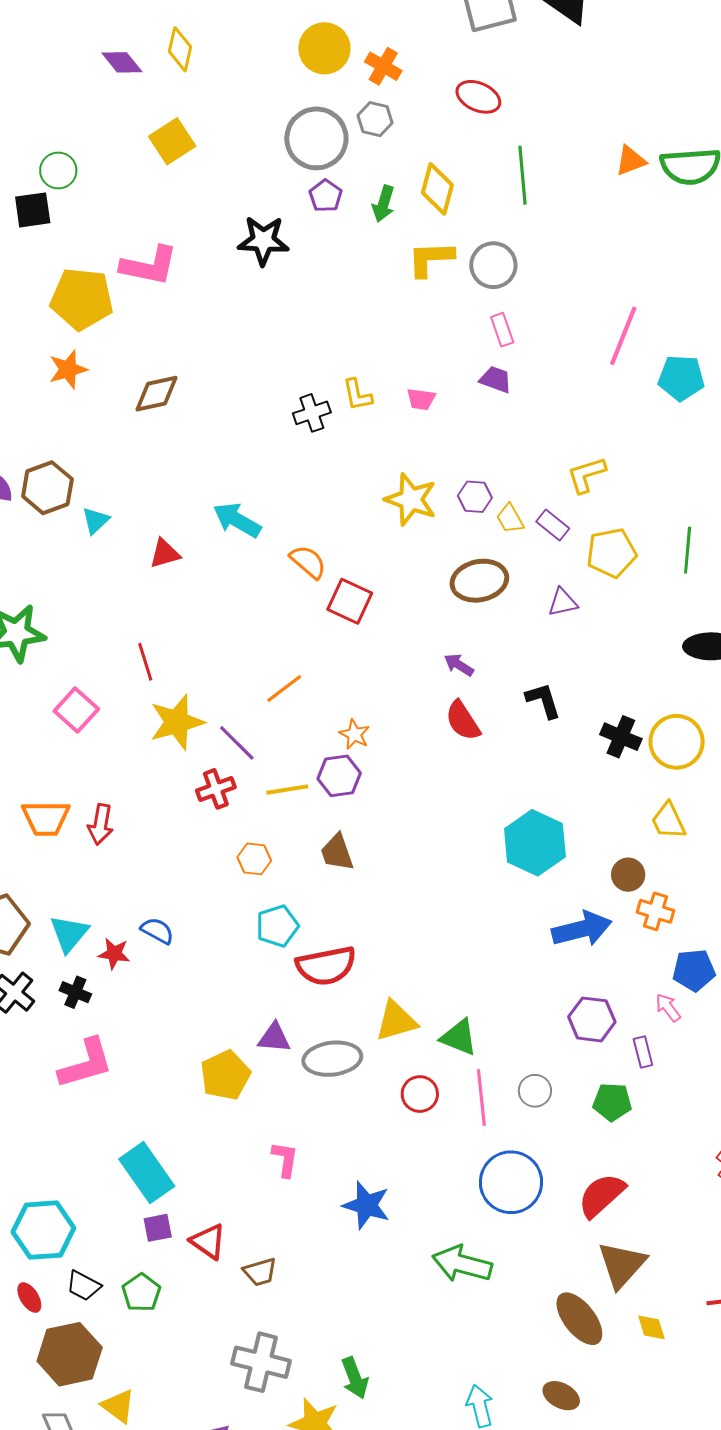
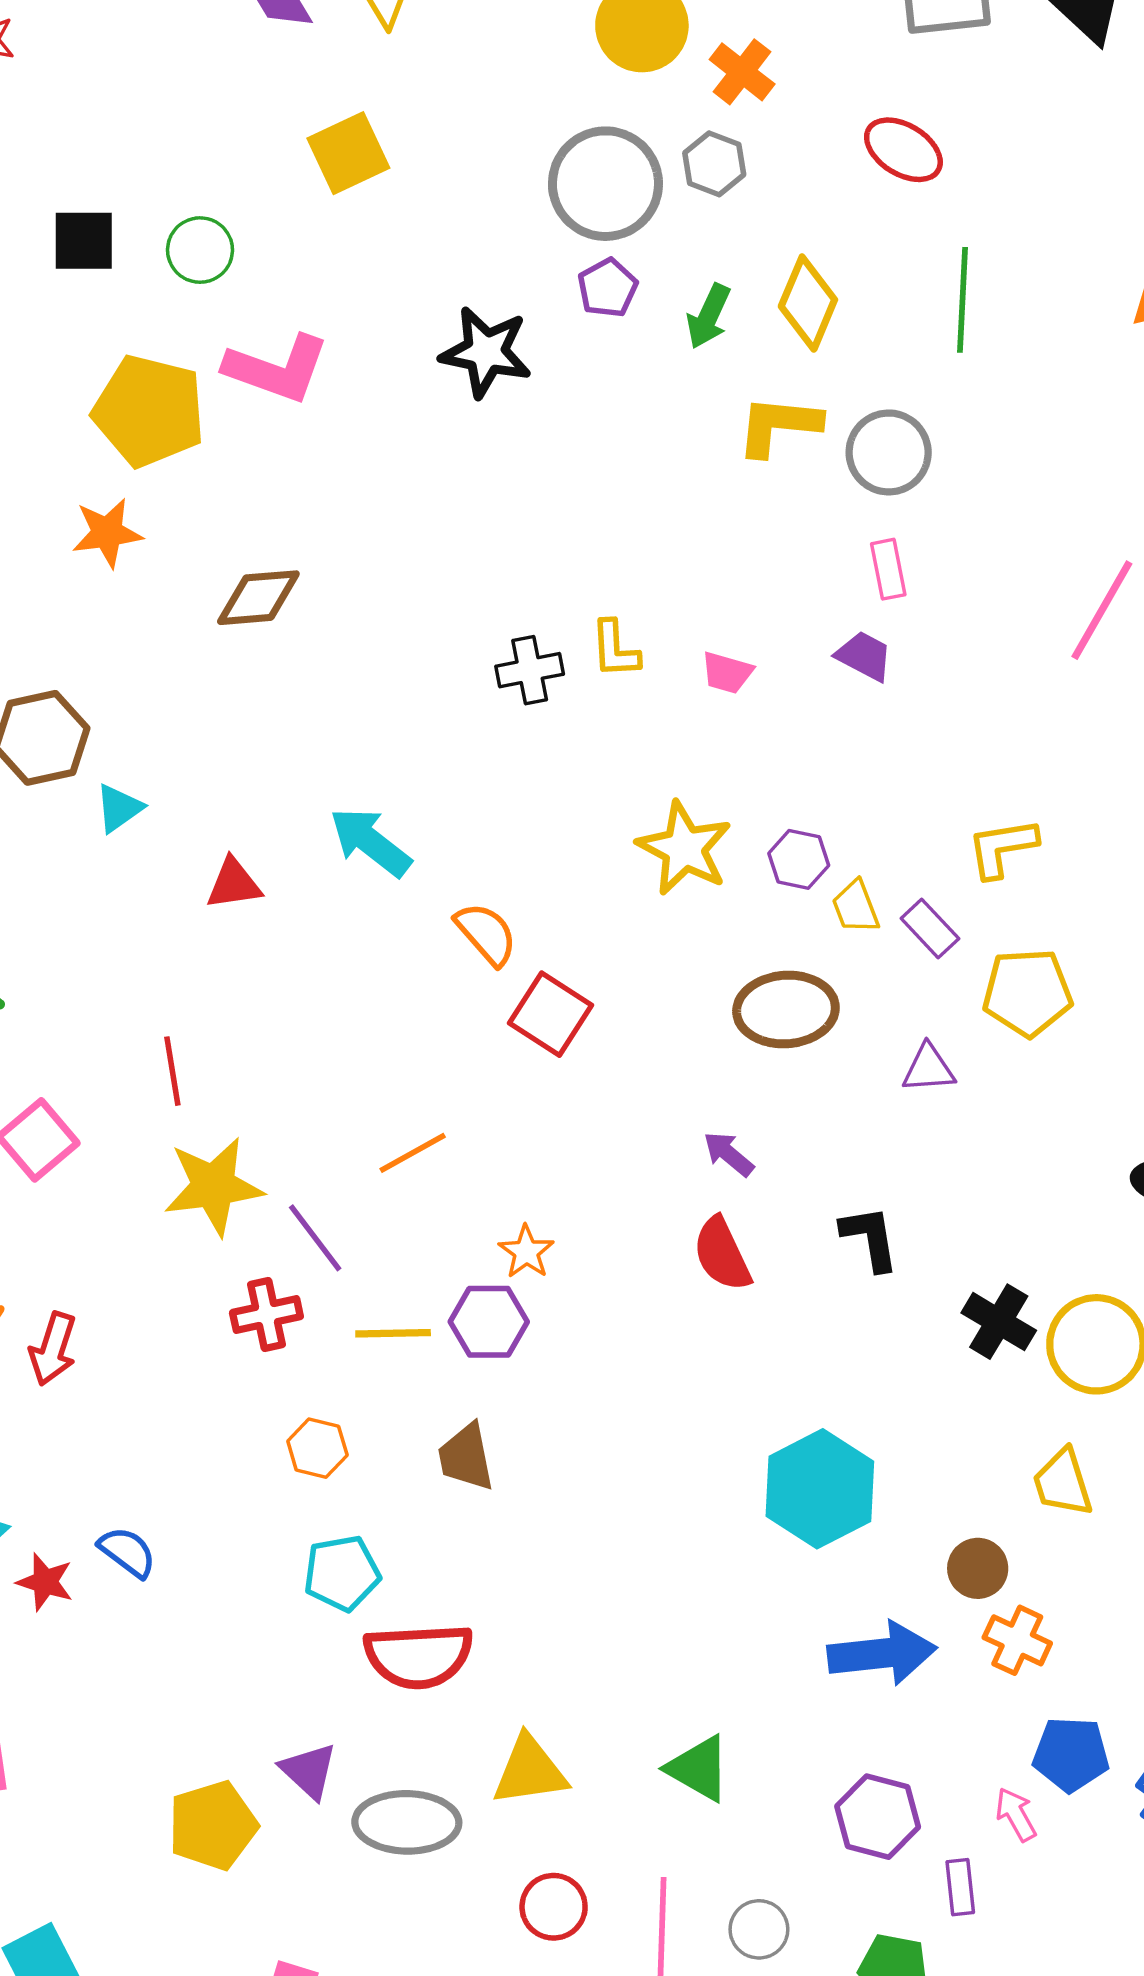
green circle: (58, 170) -> (200, 250), moved
green triangle: (459, 1037) -> (699, 1768), moved
purple triangle: (274, 1038) -> (309, 1771), turned 30

